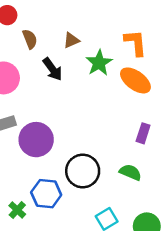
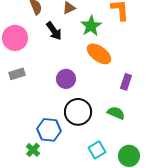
orange ellipse: (135, 80) -> (99, 54), moved
purple circle: (36, 140) -> (66, 79), moved, size x0.7
green cross: (17, 210) -> (33, 150), moved

